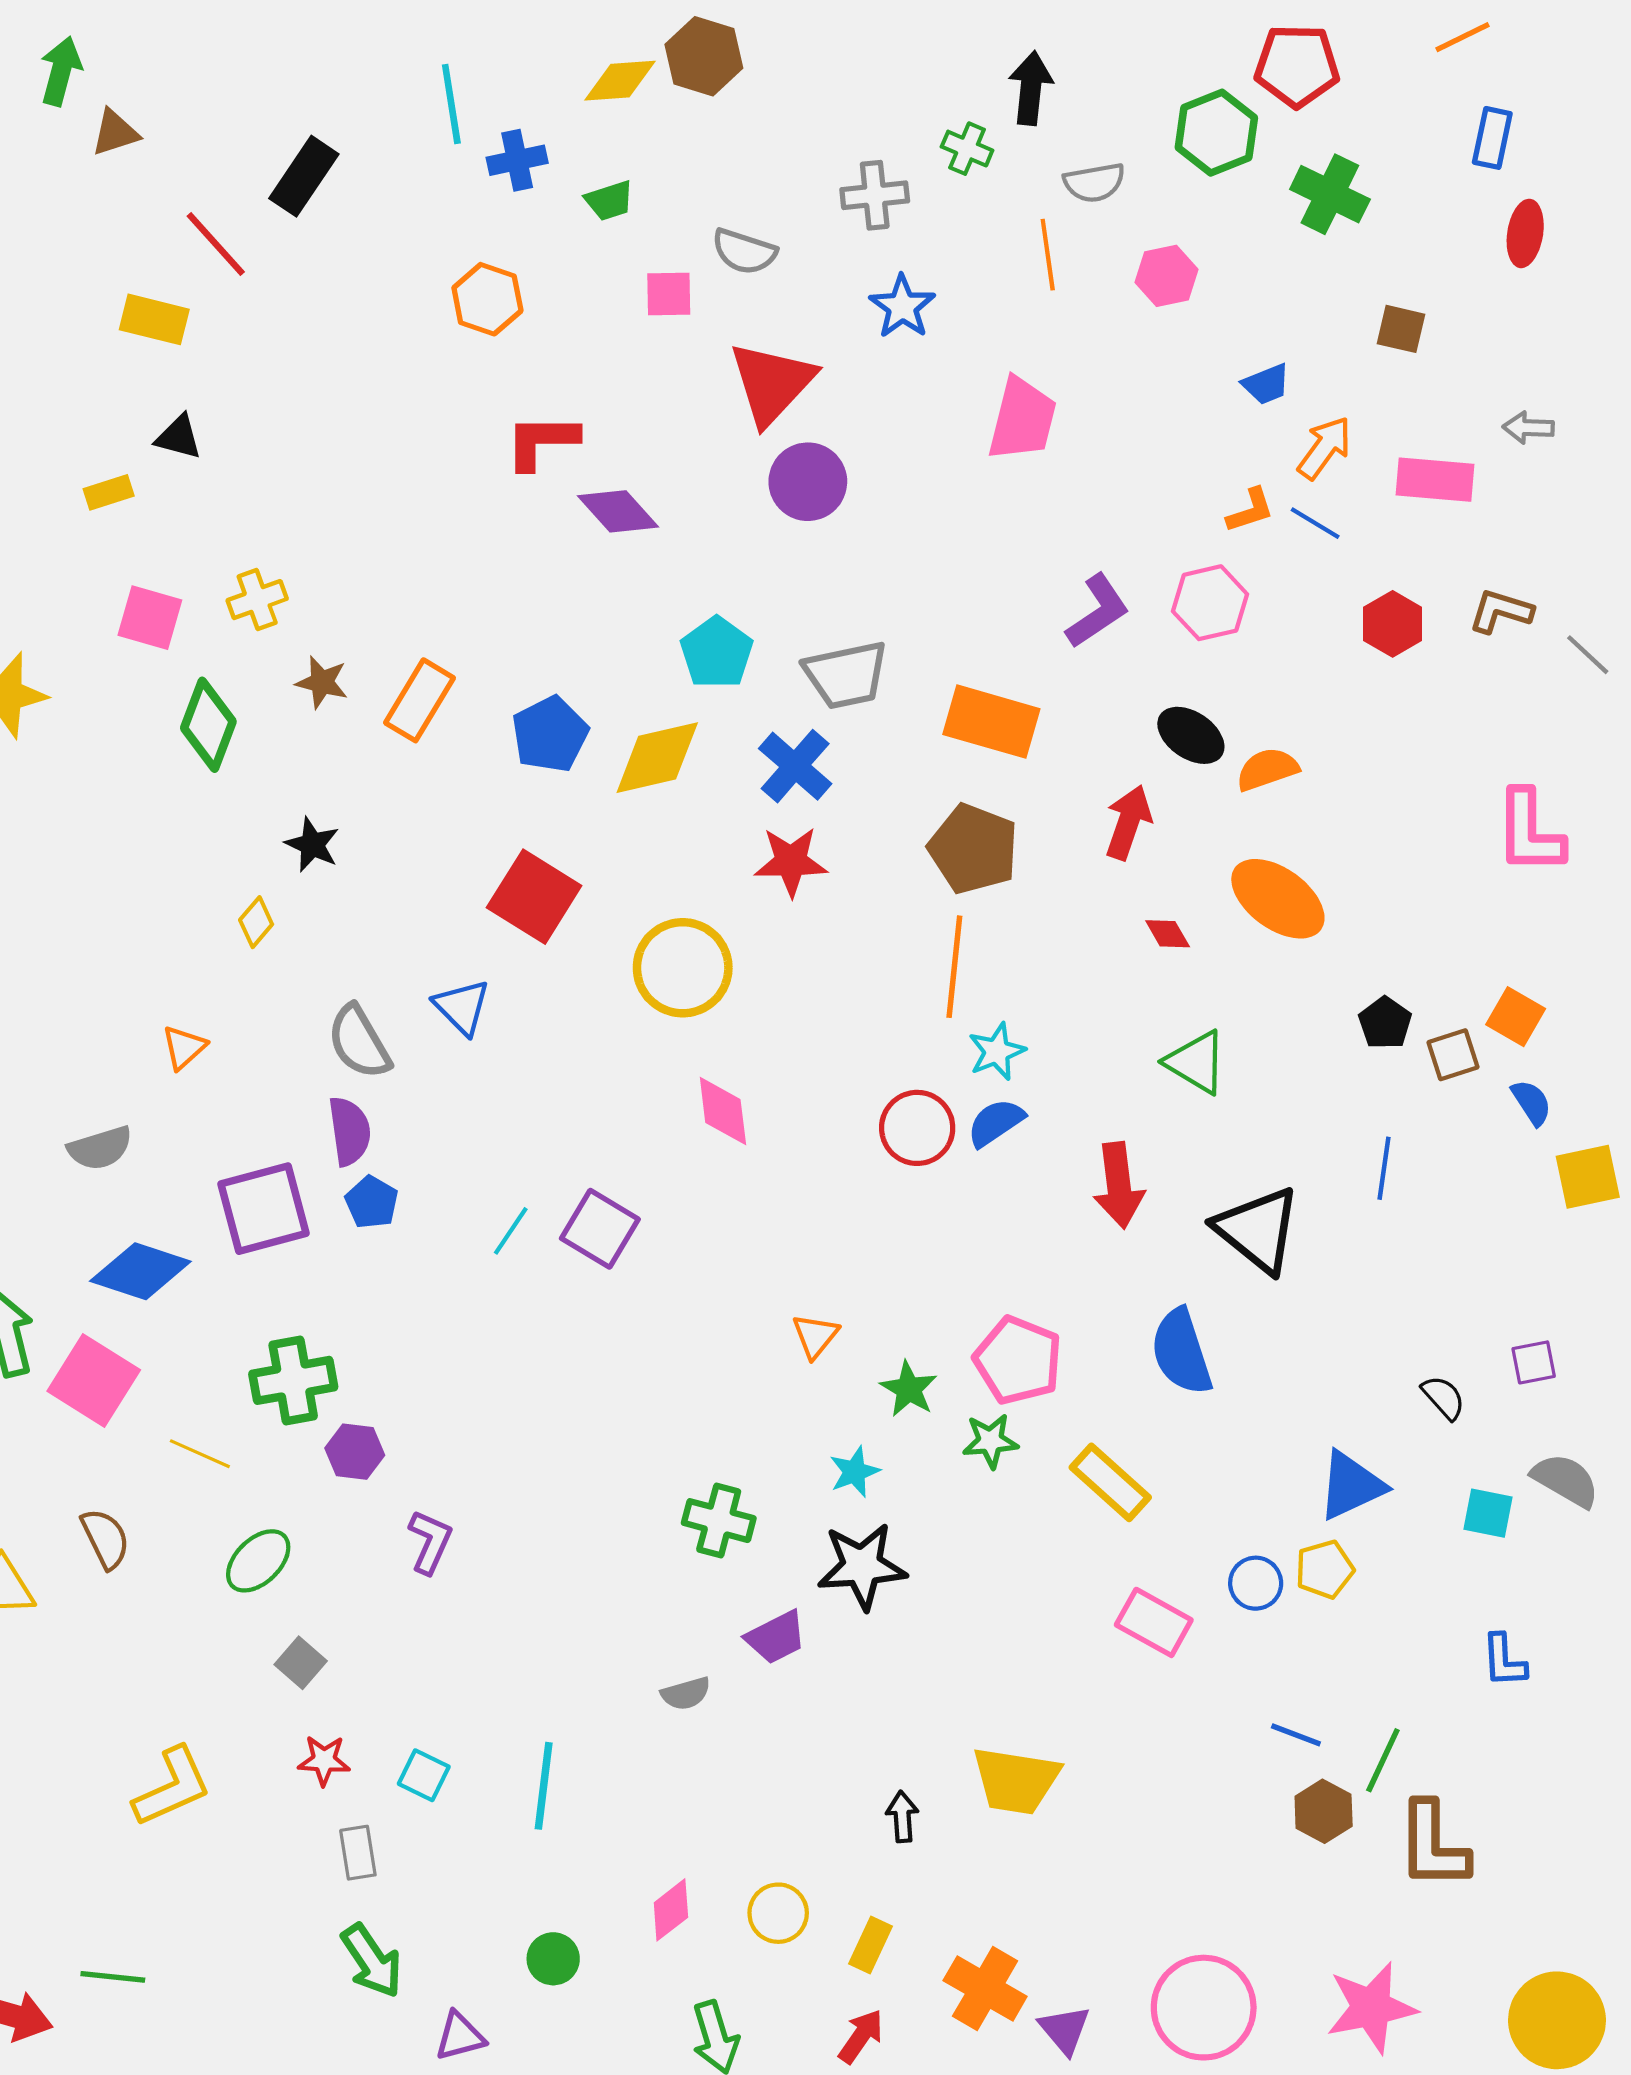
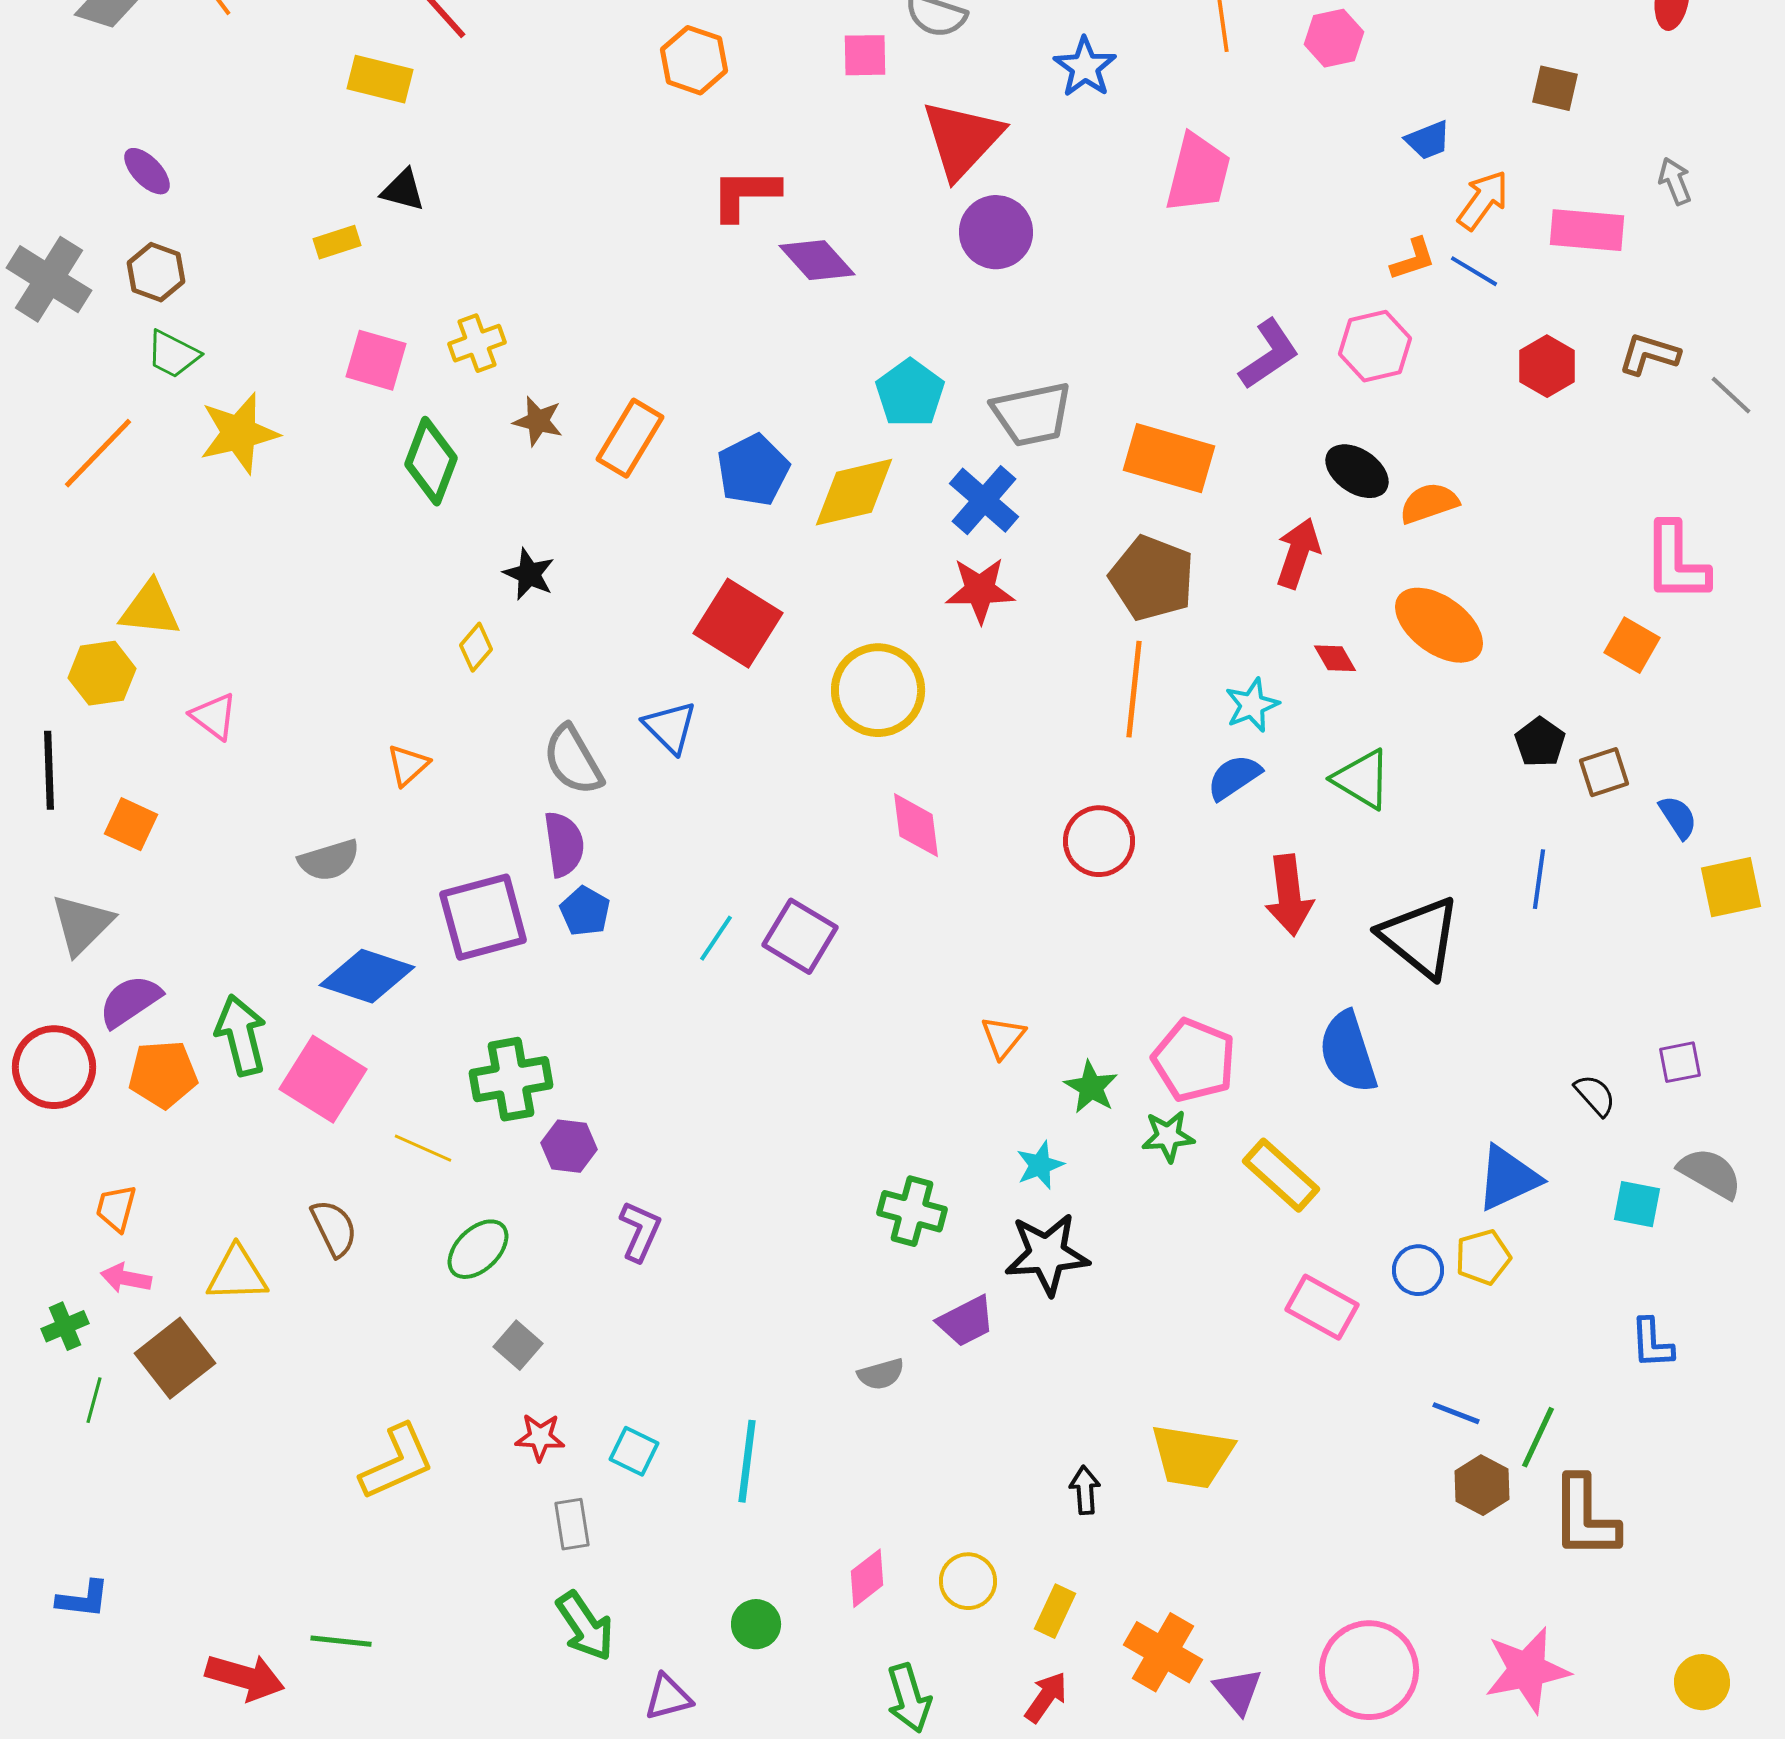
gray arrow: (1528, 428) -> (1675, 181), turned 66
orange square: (1516, 1017) -> (1632, 645), moved
cyan star: (997, 1052) -> (1252, 705), moved
blue semicircle: (996, 1123) -> (1234, 777), moved
yellow circle: (1557, 2020) -> (1702, 1682), size x0.6

